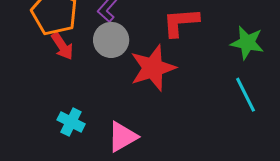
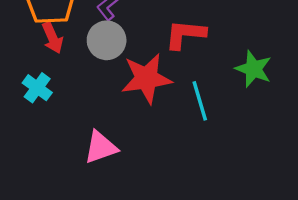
cyan line: (245, 95) -> (200, 101), moved
cyan cross: (71, 122) -> (37, 88), moved

